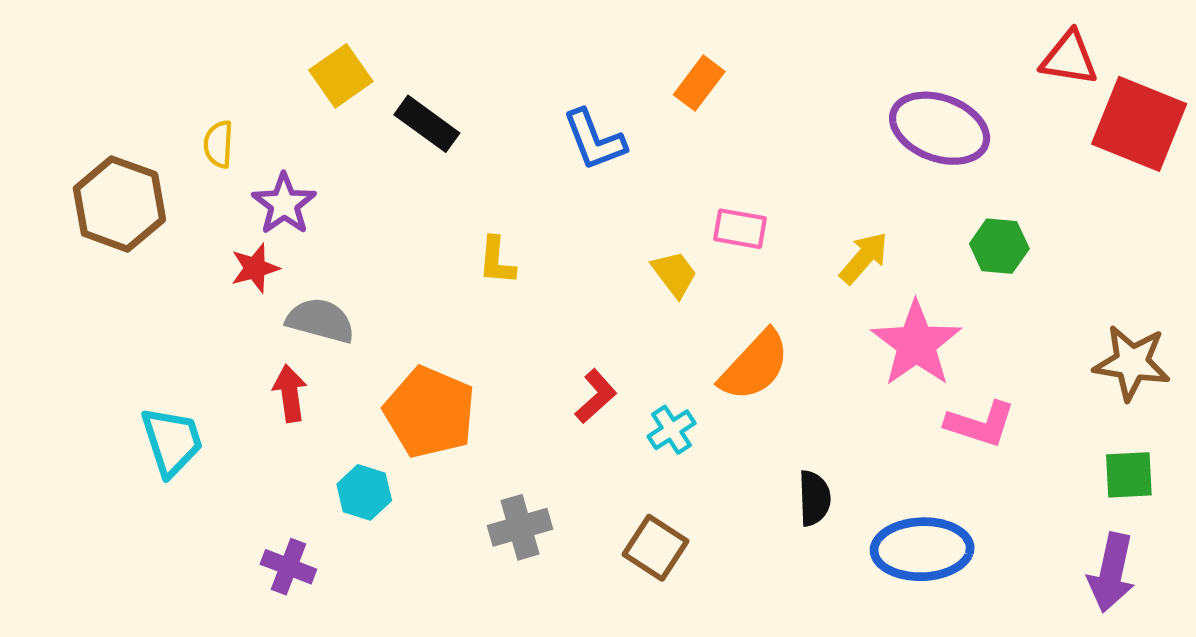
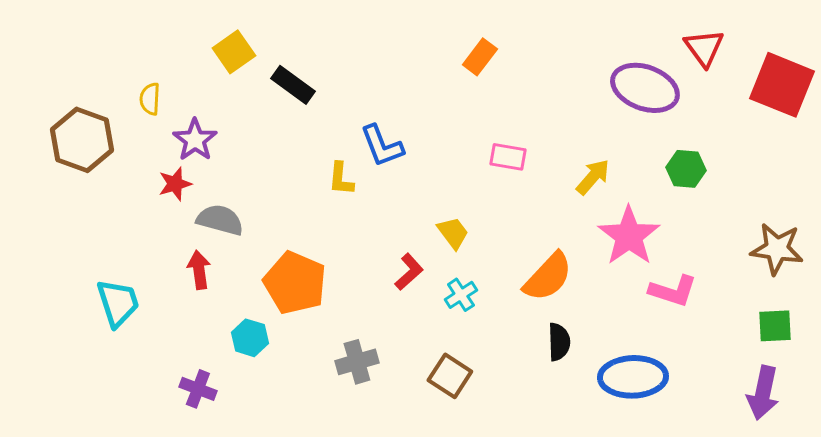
red triangle: (1069, 58) -> (704, 48), moved, turned 45
blue L-shape: (594, 140) -> (382, 146), moved
yellow trapezoid: (674, 274) -> (453, 233), moved
orange semicircle: (755, 366) -> (548, 277), moved

